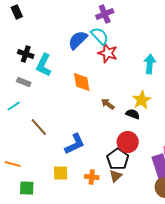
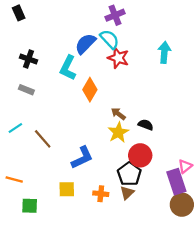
cyan arrow: (150, 64) -> (164, 52), moved
cyan L-shape: (44, 65) -> (68, 68), moved
orange diamond: (82, 82) -> (90, 90), turned 40
yellow star: (142, 100) -> (118, 132), moved
cyan line: (14, 106) -> (15, 128), moved

